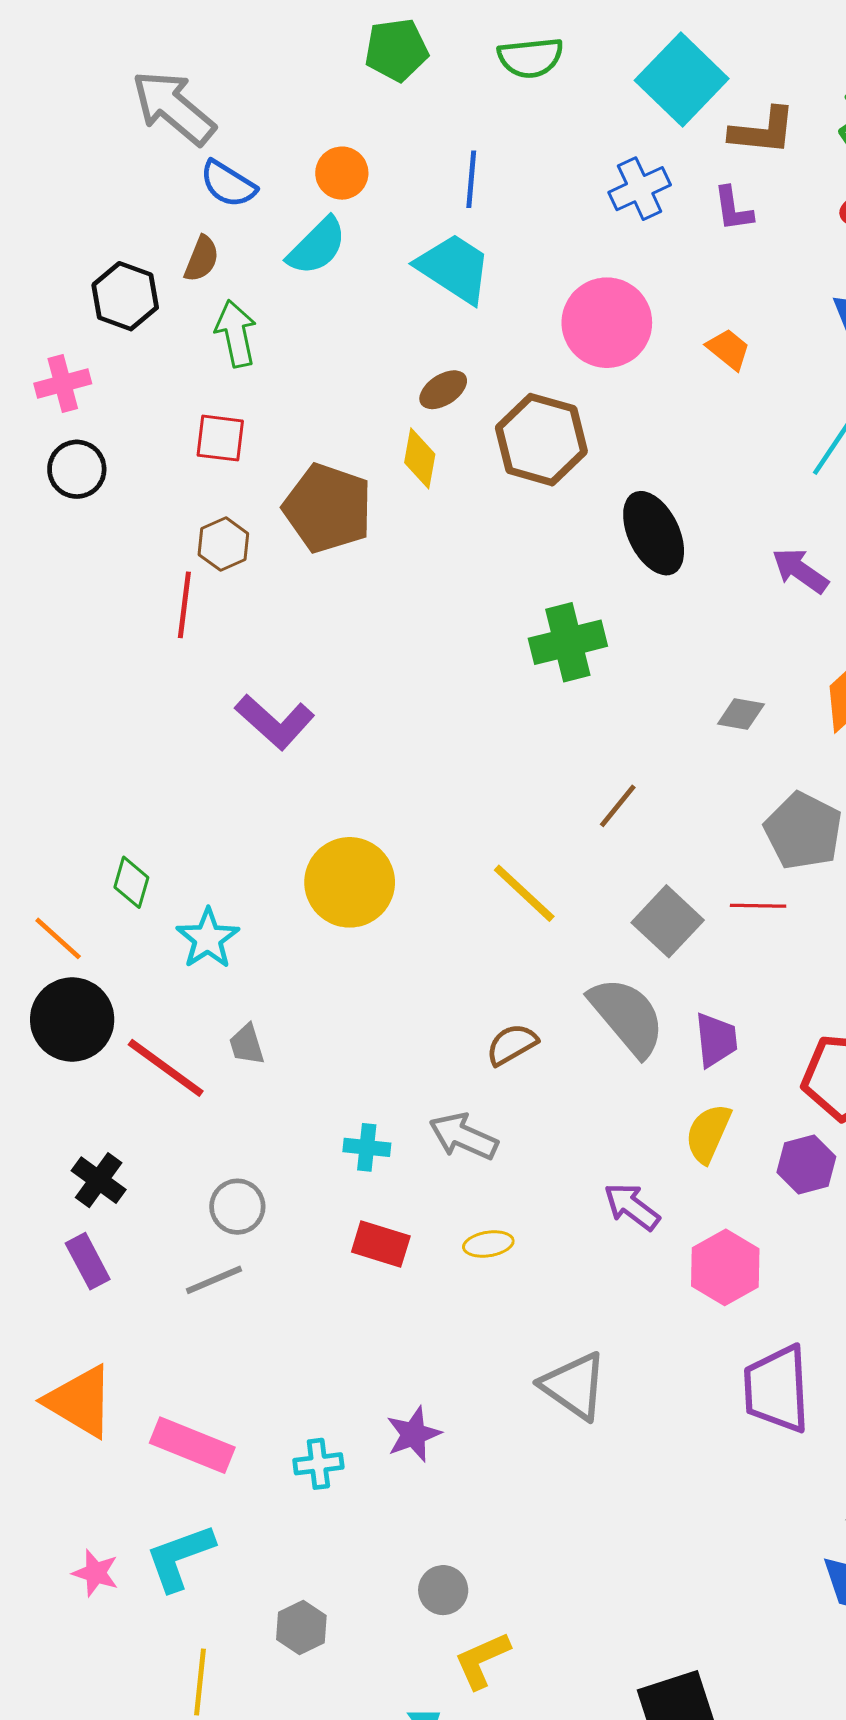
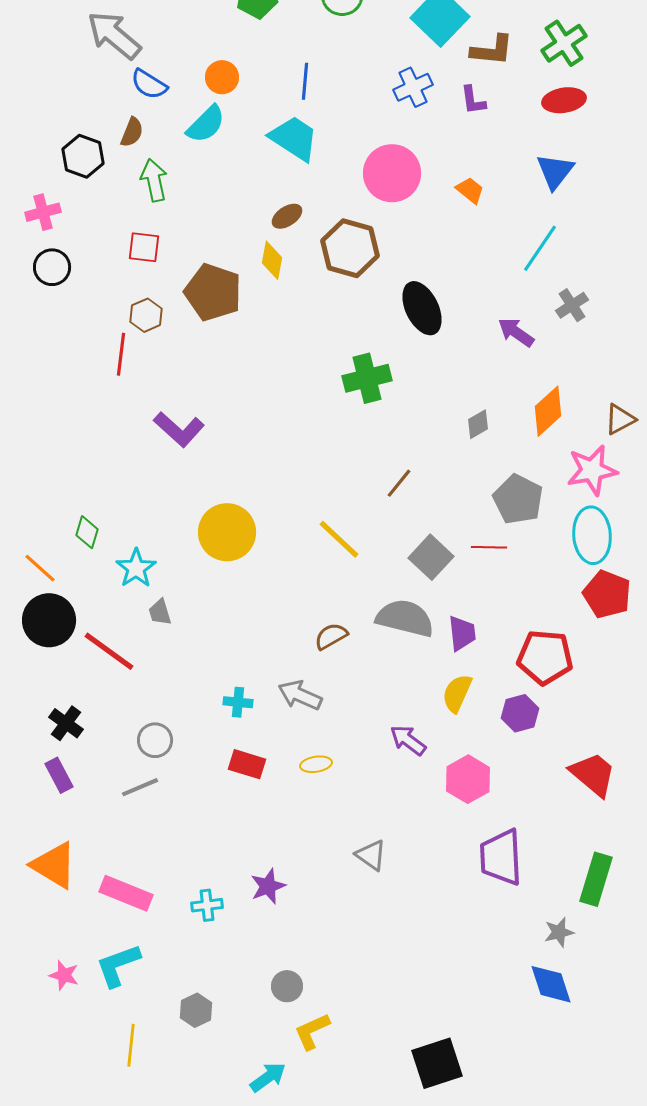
gray diamond: (741, 714) -> (478, 424), turned -40
gray semicircle: (627, 1016) -> (405, 618), turned -36
gray trapezoid: (247, 1044) -> (160, 612), moved
gray triangle: (574, 1386) -> (371, 855), size x0.7

